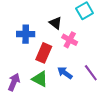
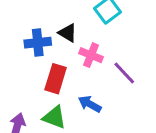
blue cross: (26, 34) -> (38, 43), moved
purple line: (91, 73) -> (124, 73), moved

